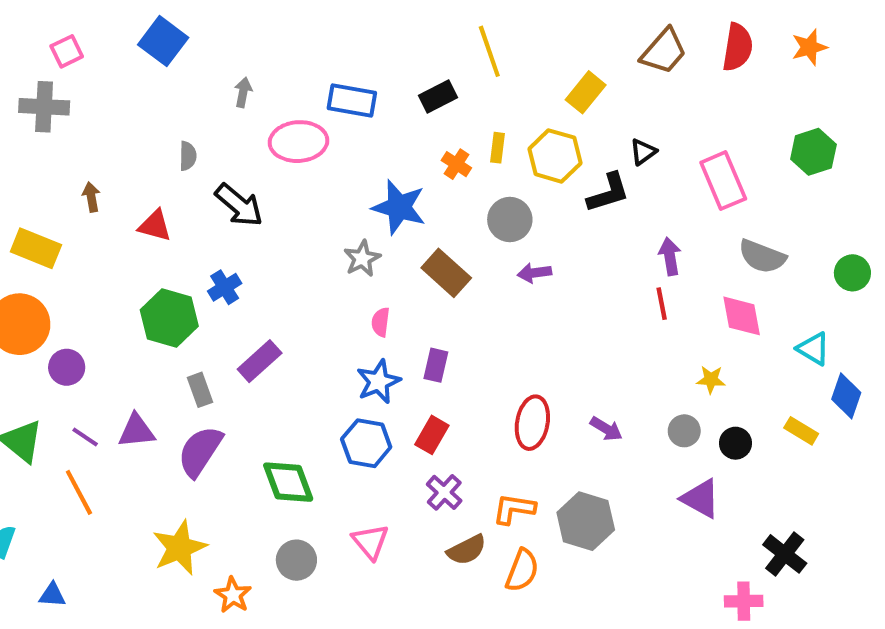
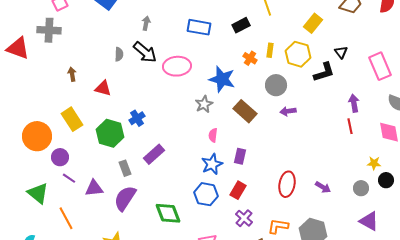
pink ellipse: (298, 142) -> (177, 66), moved
black triangle: (643, 152) -> (341, 52), turned -32
black arrow: (239, 205) -> (145, 52), moved
yellow rectangle: (36, 248) -> (72, 119), moved, turned 35
purple line: (85, 437) -> (69, 178), moved
black circle: (735, 443) -> (386, 180), moved

